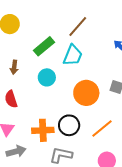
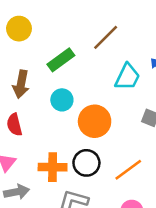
cyan trapezoid: (73, 55) -> (127, 77), moved
brown arrow: (14, 67) -> (21, 84), size x1.5
orange circle: (86, 93) -> (95, 121), moved

